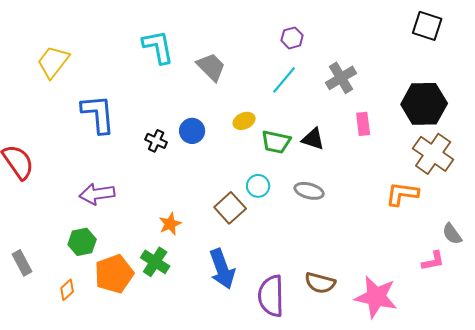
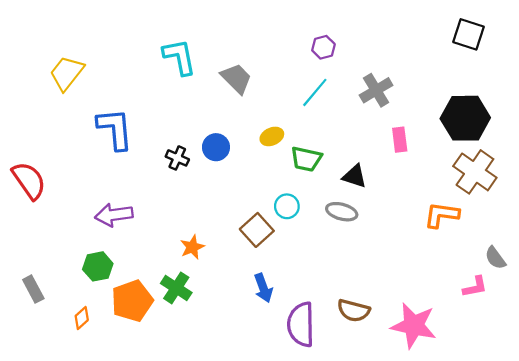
black triangle: (313, 139) -> (355, 176), moved
blue arrow: (222, 269) -> (263, 288), moved, size x0.7

